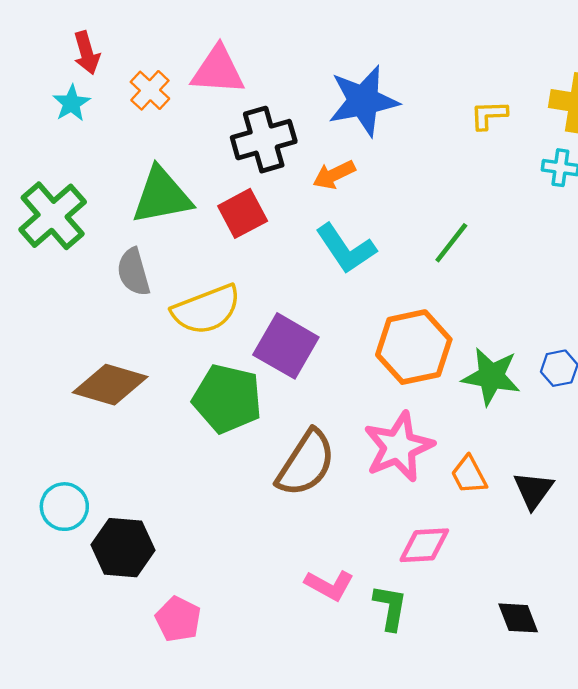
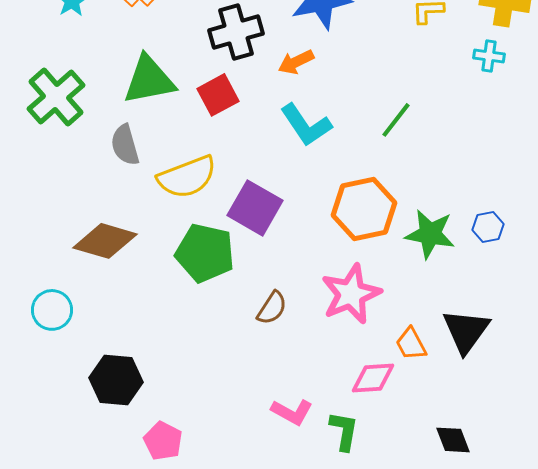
brown semicircle: (306, 463) -> (272, 308), size x0.6
orange trapezoid: (469, 475) -> (411, 344), moved
black triangle: (533, 490) -> (466, 331), size x1.4
cyan circle: (64, 507) -> (52, 310), moved

